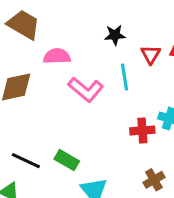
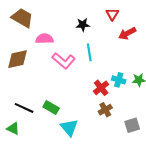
red triangle: (151, 54) -> (112, 14), moved
red cross: (142, 131) -> (101, 88), turned -35
brown cross: (154, 180) -> (105, 110), moved

